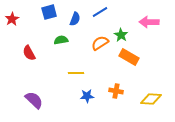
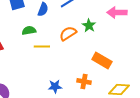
orange rectangle: (129, 57) -> (102, 60), moved
yellow line: (76, 73) -> (42, 46), moved

